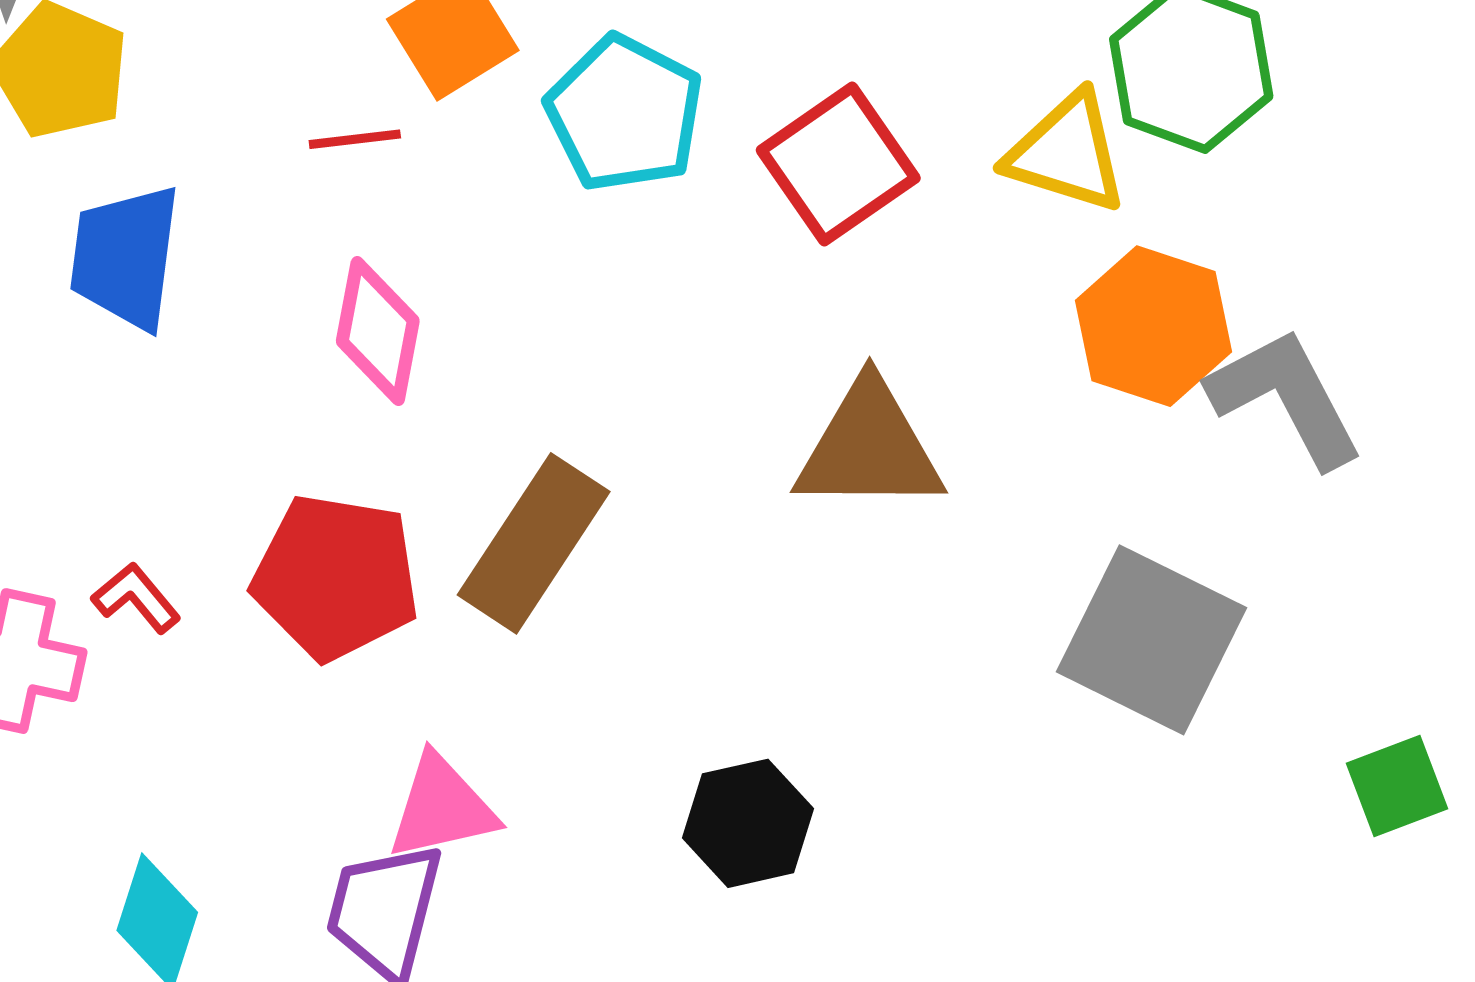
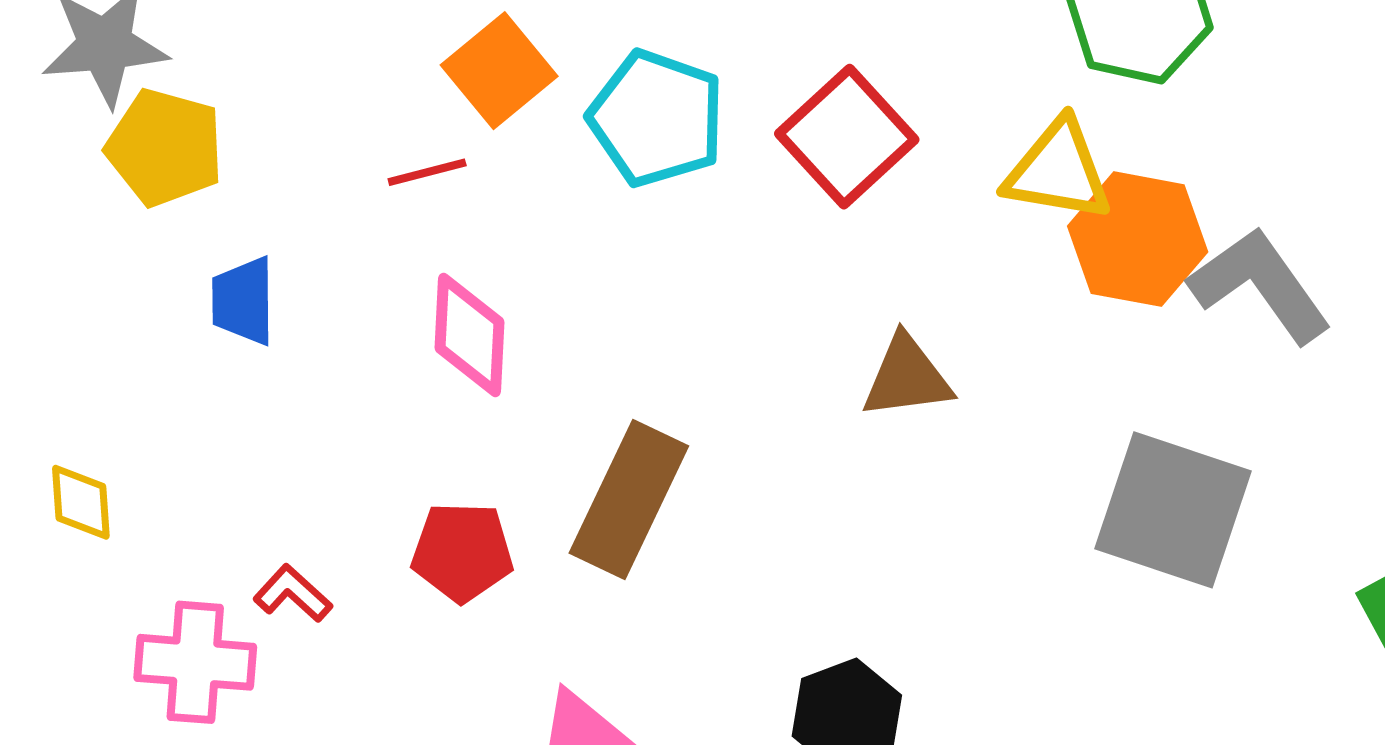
yellow triangle: (1067, 153) -> (1058, 171), moved
blue trapezoid: (125, 257) -> (243, 301), size x0.7
brown triangle: (869, 447) -> (907, 377), size x0.7
red pentagon: (336, 577) -> (462, 552), size x0.7

